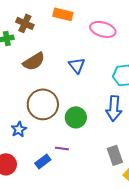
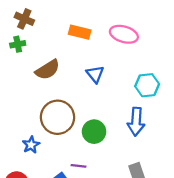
orange rectangle: (63, 14) -> (80, 32), moved
brown cross: (25, 23) -> (24, 19), moved

